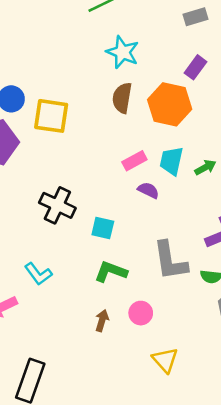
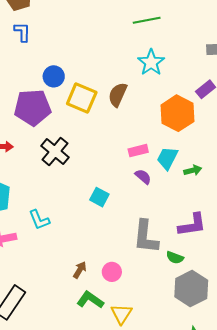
brown semicircle: (122, 98) -> (118, 95), moved
black cross: (57, 205) -> (55, 152), moved
green L-shape: (111, 272) -> (90, 300), moved

